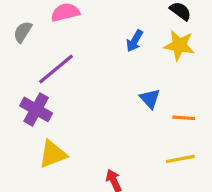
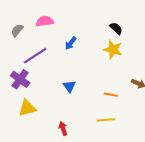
blue arrow: (135, 41) -> (71, 43), moved
blue triangle: (150, 99) -> (69, 86), moved

